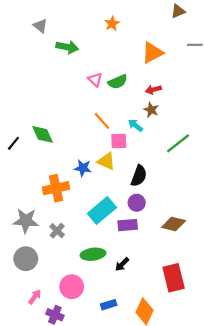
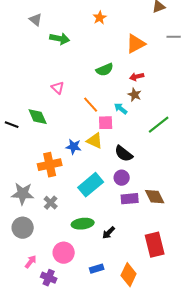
pink triangle: (95, 80) -> (58, 88), moved
black line: (13, 143) -> (12, 125), turned 72
black semicircle: (139, 176) -> (124, 154), turned 108
brown diamond: (174, 224) -> (155, 197), turned 50
purple rectangle: (128, 225) -> (130, 199), moved

